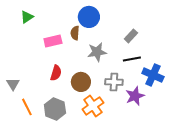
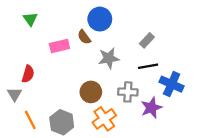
green triangle: (27, 17) -> (30, 19), turned -32
brown semicircle: (75, 33) -> (84, 37), turned -40
red semicircle: (56, 73) -> (28, 74), moved

